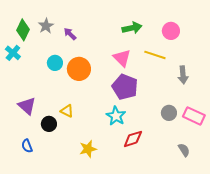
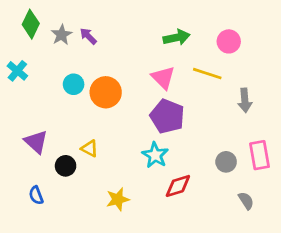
green diamond: (23, 30) -> (31, 24), moved
purple arrow: (70, 34) -> (88, 36), moved
gray circle: (169, 113) -> (226, 162), moved
pink rectangle: (194, 116) -> (259, 155), turned 55

